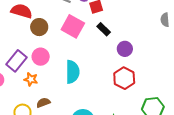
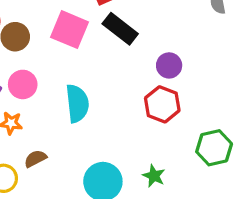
black rectangle: (104, 29) -> (120, 29), size x1.5
purple circle: (125, 49) -> (169, 65), moved

